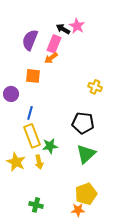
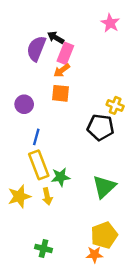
pink star: (77, 26) -> (110, 23), moved
black arrow: (63, 29) -> (56, 38), moved
orange square: (33, 76) -> (61, 93), moved
purple circle: (11, 94) -> (24, 104), moved
black pentagon: (83, 123) -> (101, 127), moved
yellow star: (16, 162) -> (19, 196), turned 30

